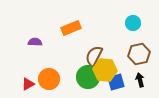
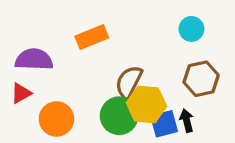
purple semicircle: (35, 42) -> (34, 59), size x1.6
black arrow: (140, 80) -> (187, 121), moved
red triangle: (28, 84) -> (21, 93), moved

